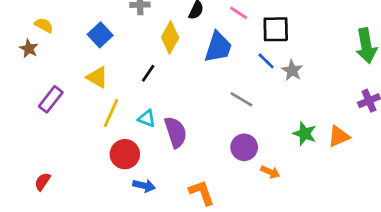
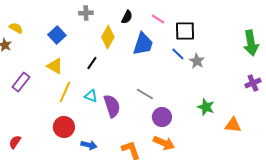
gray line: (241, 99) -> (145, 94), moved
orange triangle: (339, 136) -> (233, 125), moved, turned 30
red circle: (125, 154) -> (64, 127), moved
orange arrow: (270, 172) -> (164, 143), moved, size x1.5

